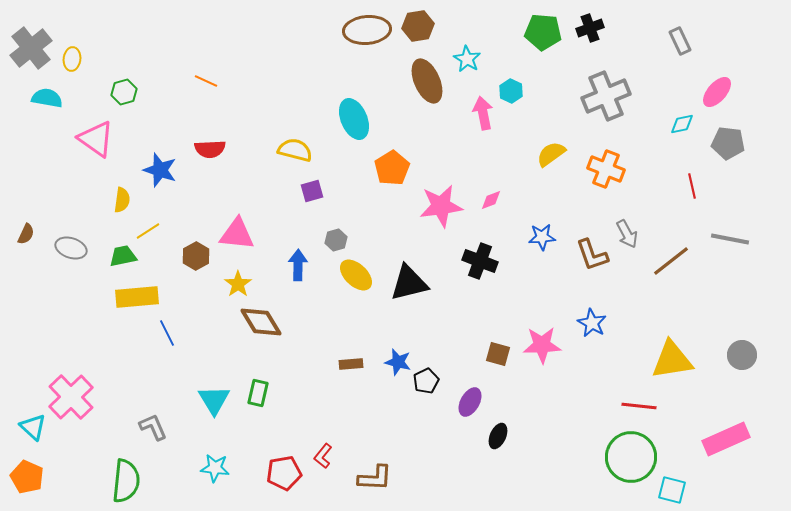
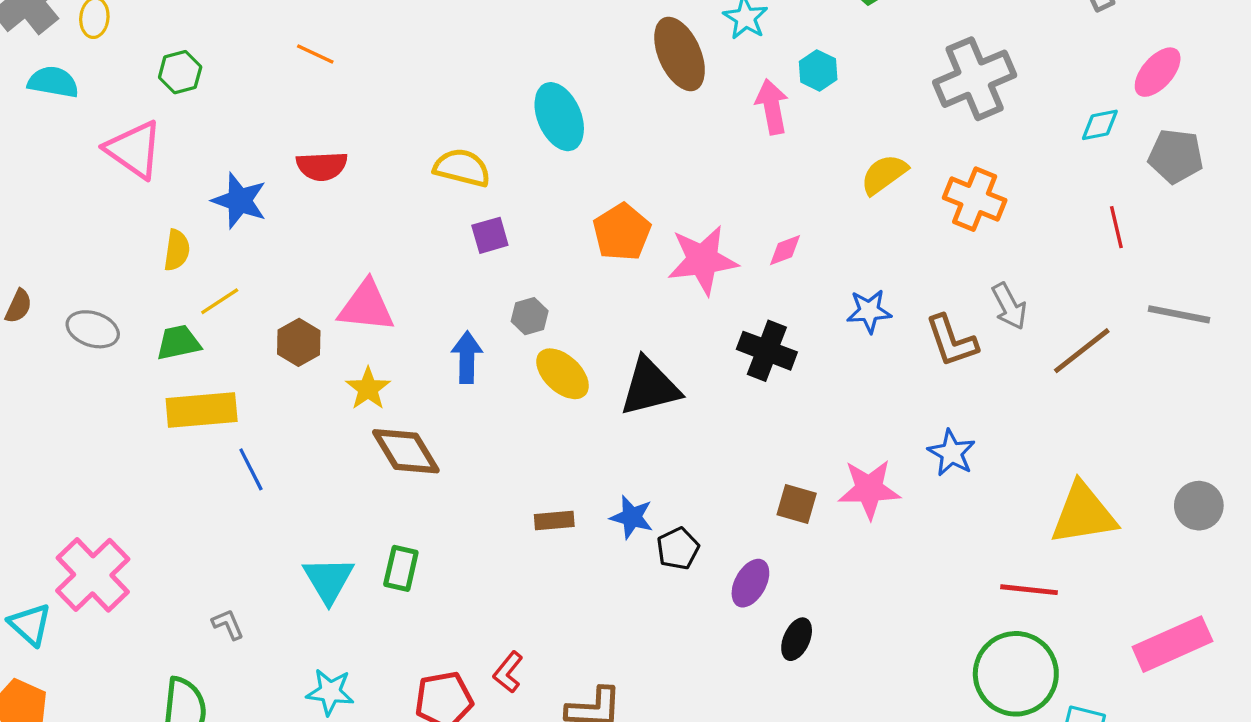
orange pentagon: (392, 168) -> (622, 232), moved
gray L-shape: (153, 427) -> (228, 624), size x0.7

